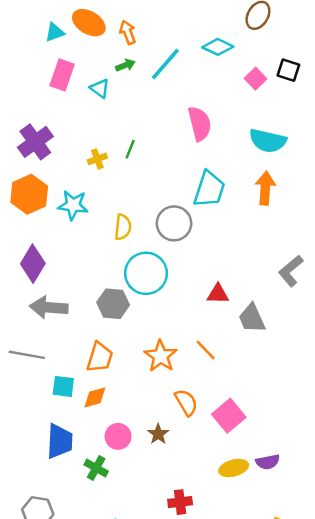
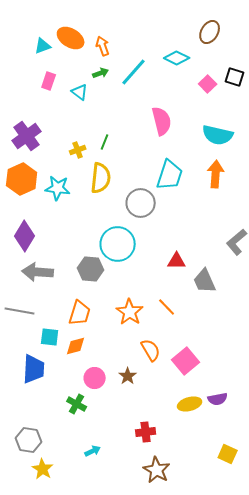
pink rectangle: (62, 75) -> (49, 81), size x0.7
yellow semicircle: (123, 227) -> (101, 178), moved, size x1.4
blue trapezoid: (60, 441) -> (34, 369), moved

